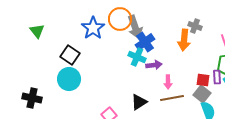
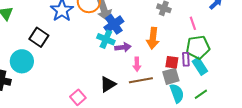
orange arrow: (184, 40) -> (153, 38), moved
cyan circle: (69, 79) -> (22, 61), moved
gray square: (202, 94) -> (171, 76), turned 36

